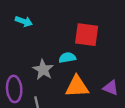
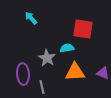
cyan arrow: (24, 21) -> (31, 18), turned -152

